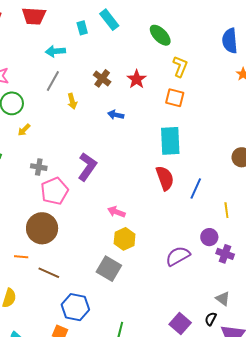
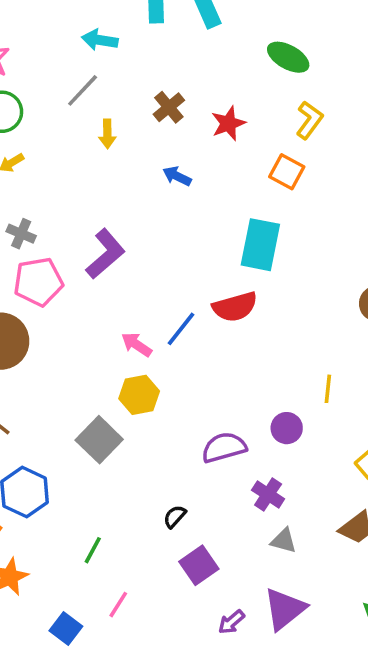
green ellipse: (160, 35) -> (288, 57), turned -30
red semicircle: (165, 178) -> (235, 307), turned 80
blue line: (196, 189) -> (181, 329), moved
purple cross: (225, 254) -> (268, 494), moved
gray triangle: (223, 299) -> (284, 541), turned -35
black semicircle: (211, 319) -> (175, 516), moved

